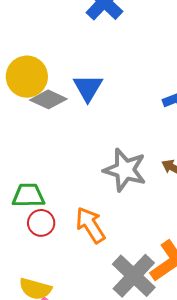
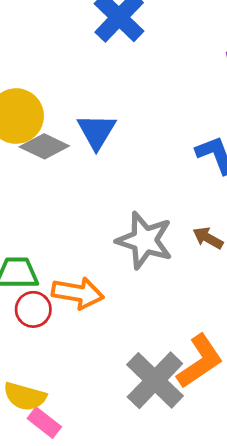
orange arrow: (90, 225) -> (78, 293), moved, turned 132

